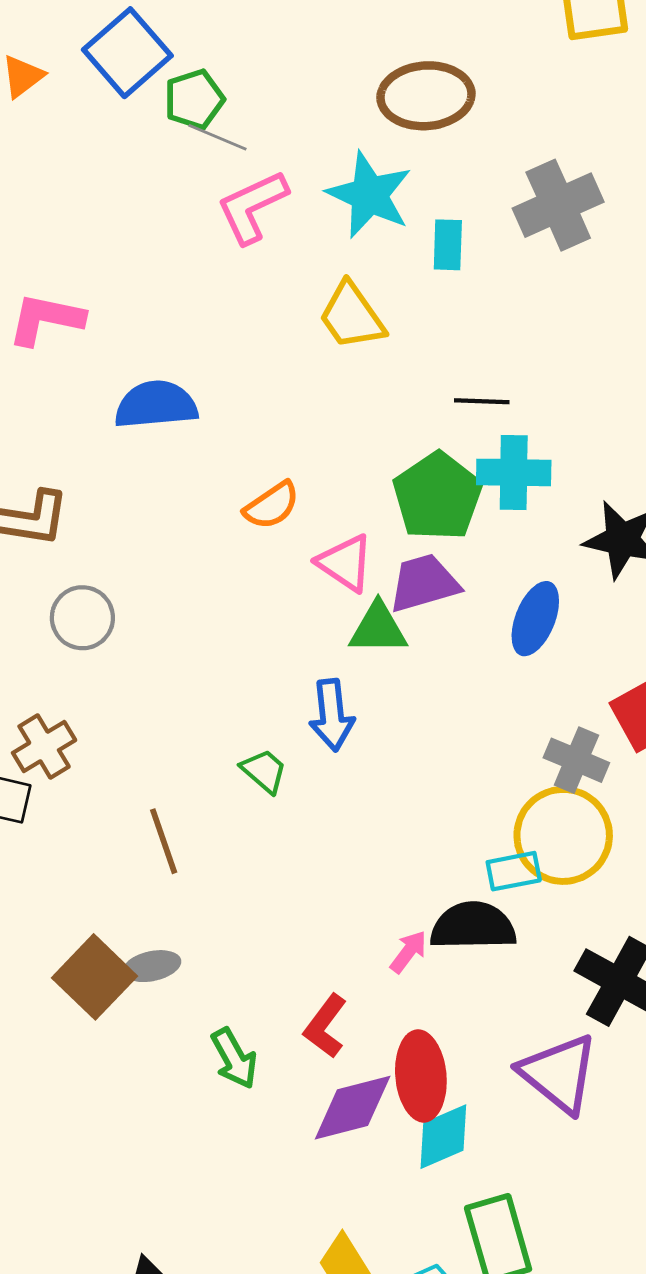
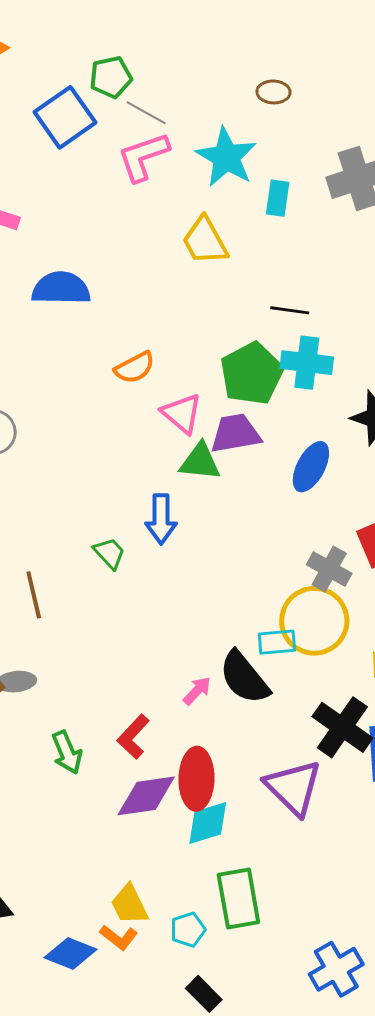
blue square: (127, 53) -> (65, 117), moved
brown ellipse: (426, 96) -> (273, 92), size x0.5
gray line: (218, 137) -> (146, 113), moved
black semicircle: (473, 926) -> (244, 678), turned -134

